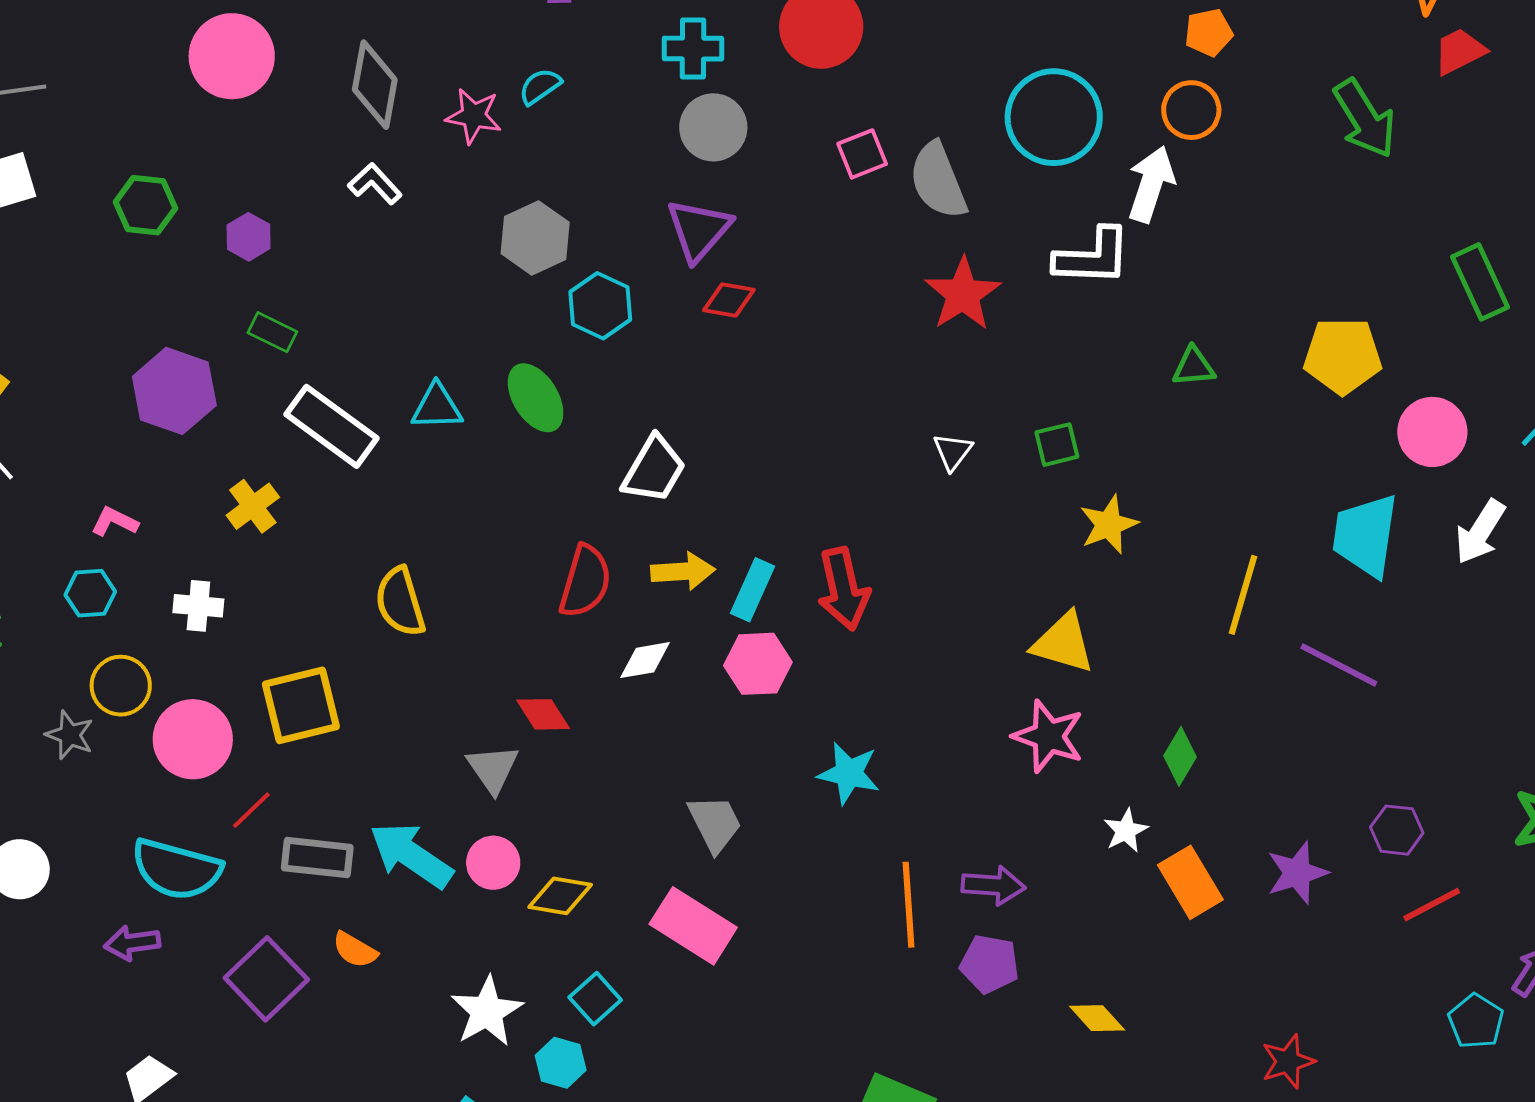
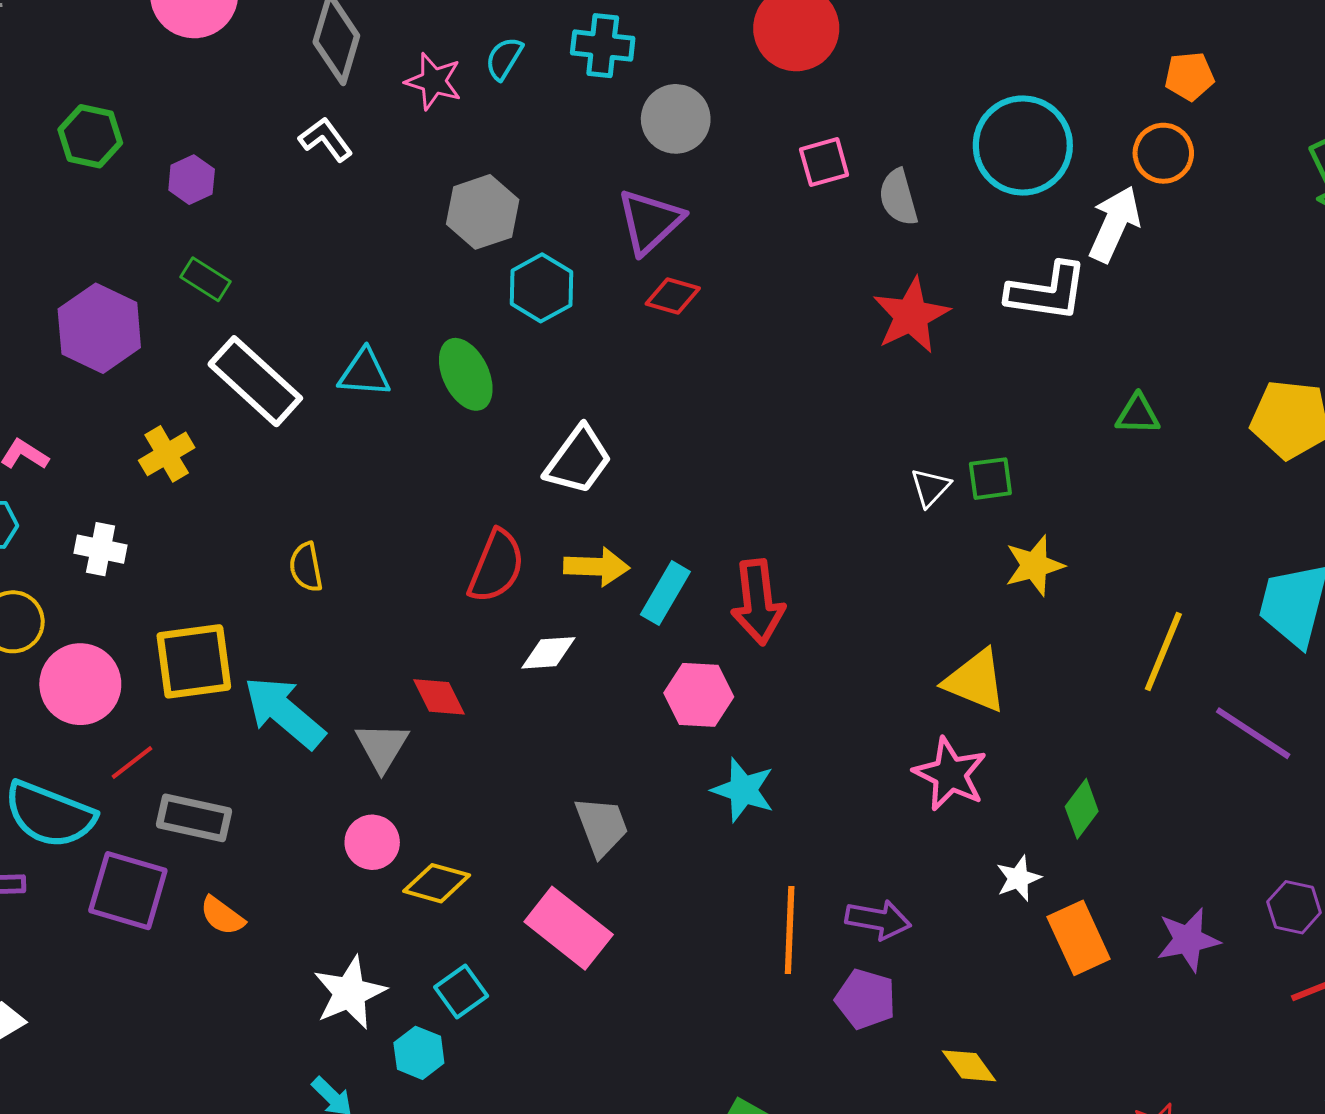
cyan cross: (693, 49) -> (603, 46), moved
cyan semicircle: (540, 86) -> (504, 58), turned -30
gray semicircle: (938, 181) -> (898, 197), size x0.7
white triangle: (953, 452) -> (930, 487), moved
yellow semicircle: (400, 602) -> (306, 567), size x0.7
pink hexagon: (758, 664) -> (699, 695), moved
cyan arrow: (411, 855) -> (284, 712), moved
purple square: (266, 979) -> (128, 891), moved, turned -36

